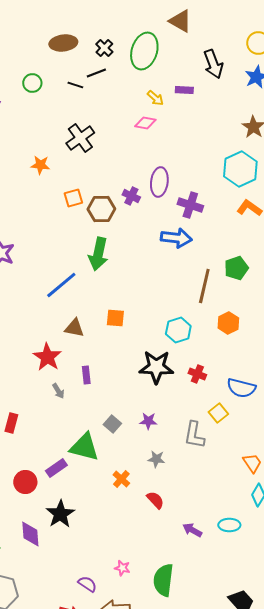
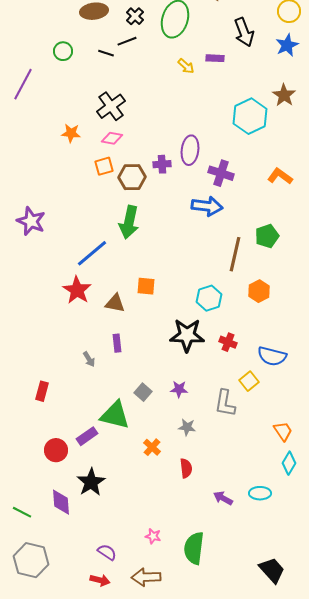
pink diamond: (145, 123) -> (112, 138), moved
cyan hexagon: (240, 169) -> (250, 116), moved
purple cross: (131, 196) -> (162, 164), turned -30
brown triangle: (74, 328) -> (115, 303), moved
red star: (47, 357) -> (77, 290), moved
red semicircle: (155, 500) -> (186, 468), turned 36
purple semicircle: (87, 584) -> (107, 552), moved

